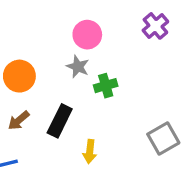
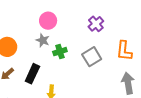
purple cross: (155, 26) -> (96, 24), moved
gray square: (163, 139) -> (92, 57), moved

